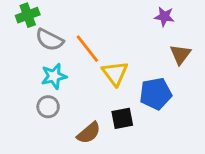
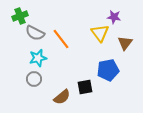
yellow triangle: (115, 73) -> (100, 33), moved

